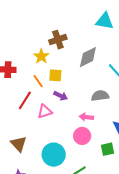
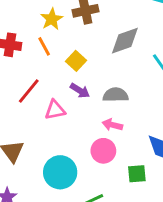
yellow star: (41, 56) -> (52, 19), moved
yellow square: (55, 75) -> (76, 61), turned 32
orange line: (38, 81) -> (44, 46), moved
gray semicircle: (100, 96) -> (116, 95), moved

